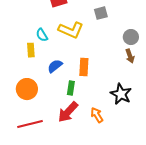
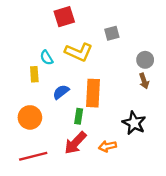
orange rectangle: (84, 67) -> (93, 93), size x1.4
orange arrow: (97, 115) -> (107, 146), turned -70

